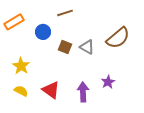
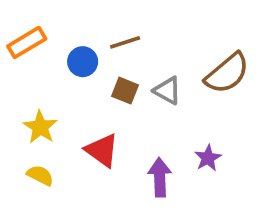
brown line: (65, 13) -> (125, 42), moved
red triangle: (51, 90) -> (102, 150), moved

